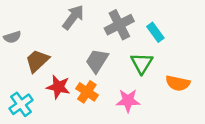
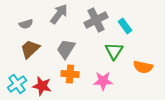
gray semicircle: (12, 37) -> (26, 24), moved
gray trapezoid: (97, 61) -> (66, 49), moved
red star: (58, 87) -> (42, 86), moved
orange cross: (87, 92) -> (70, 74), turned -30

